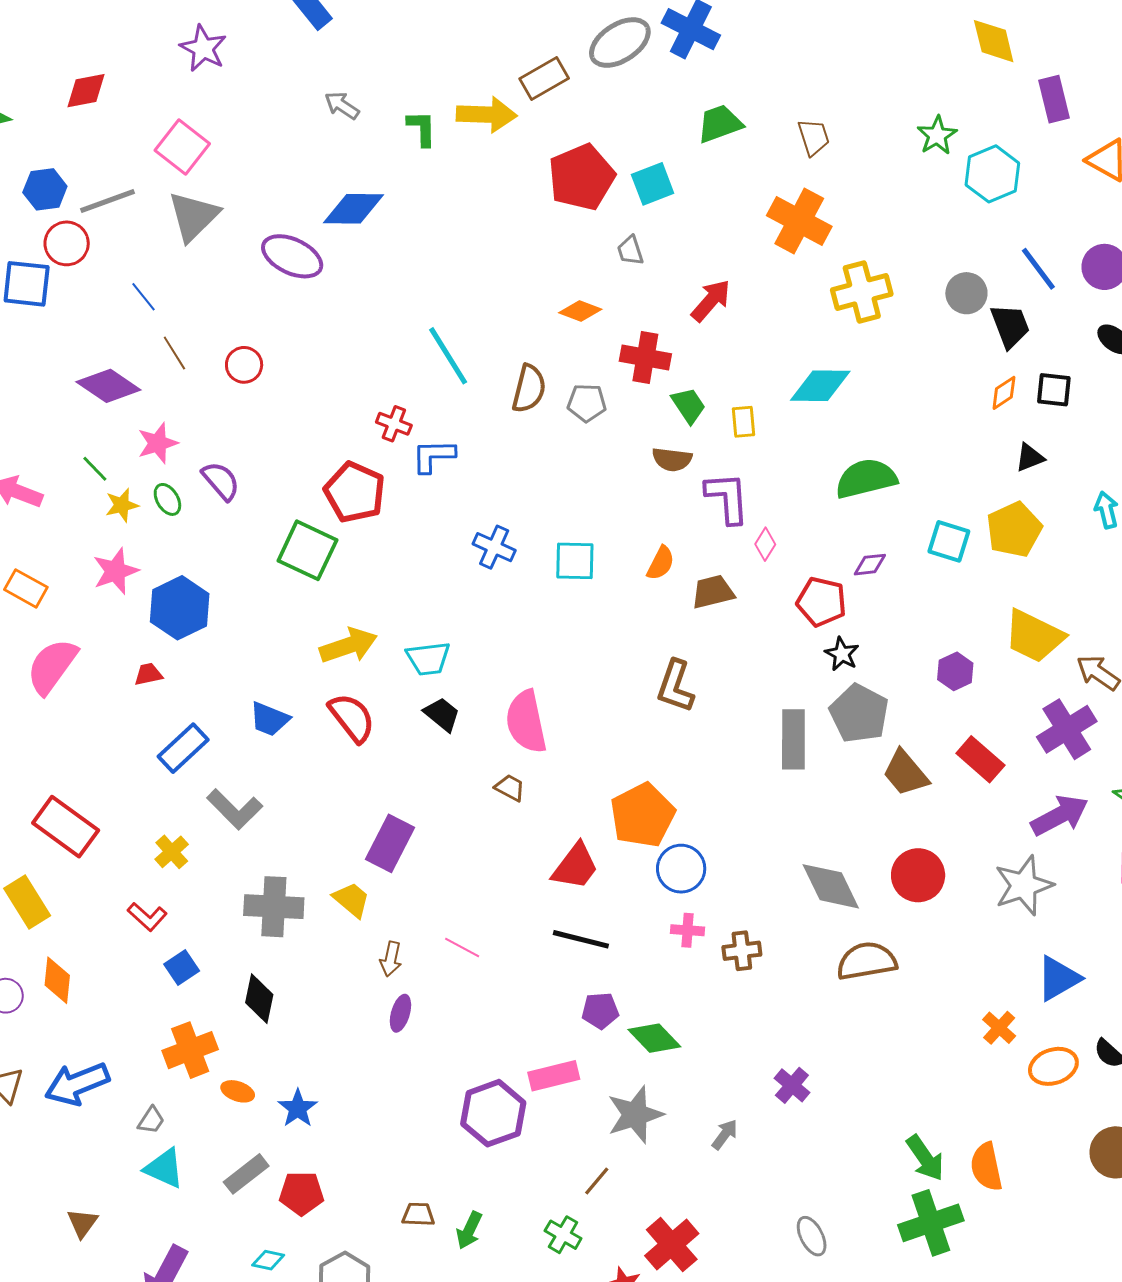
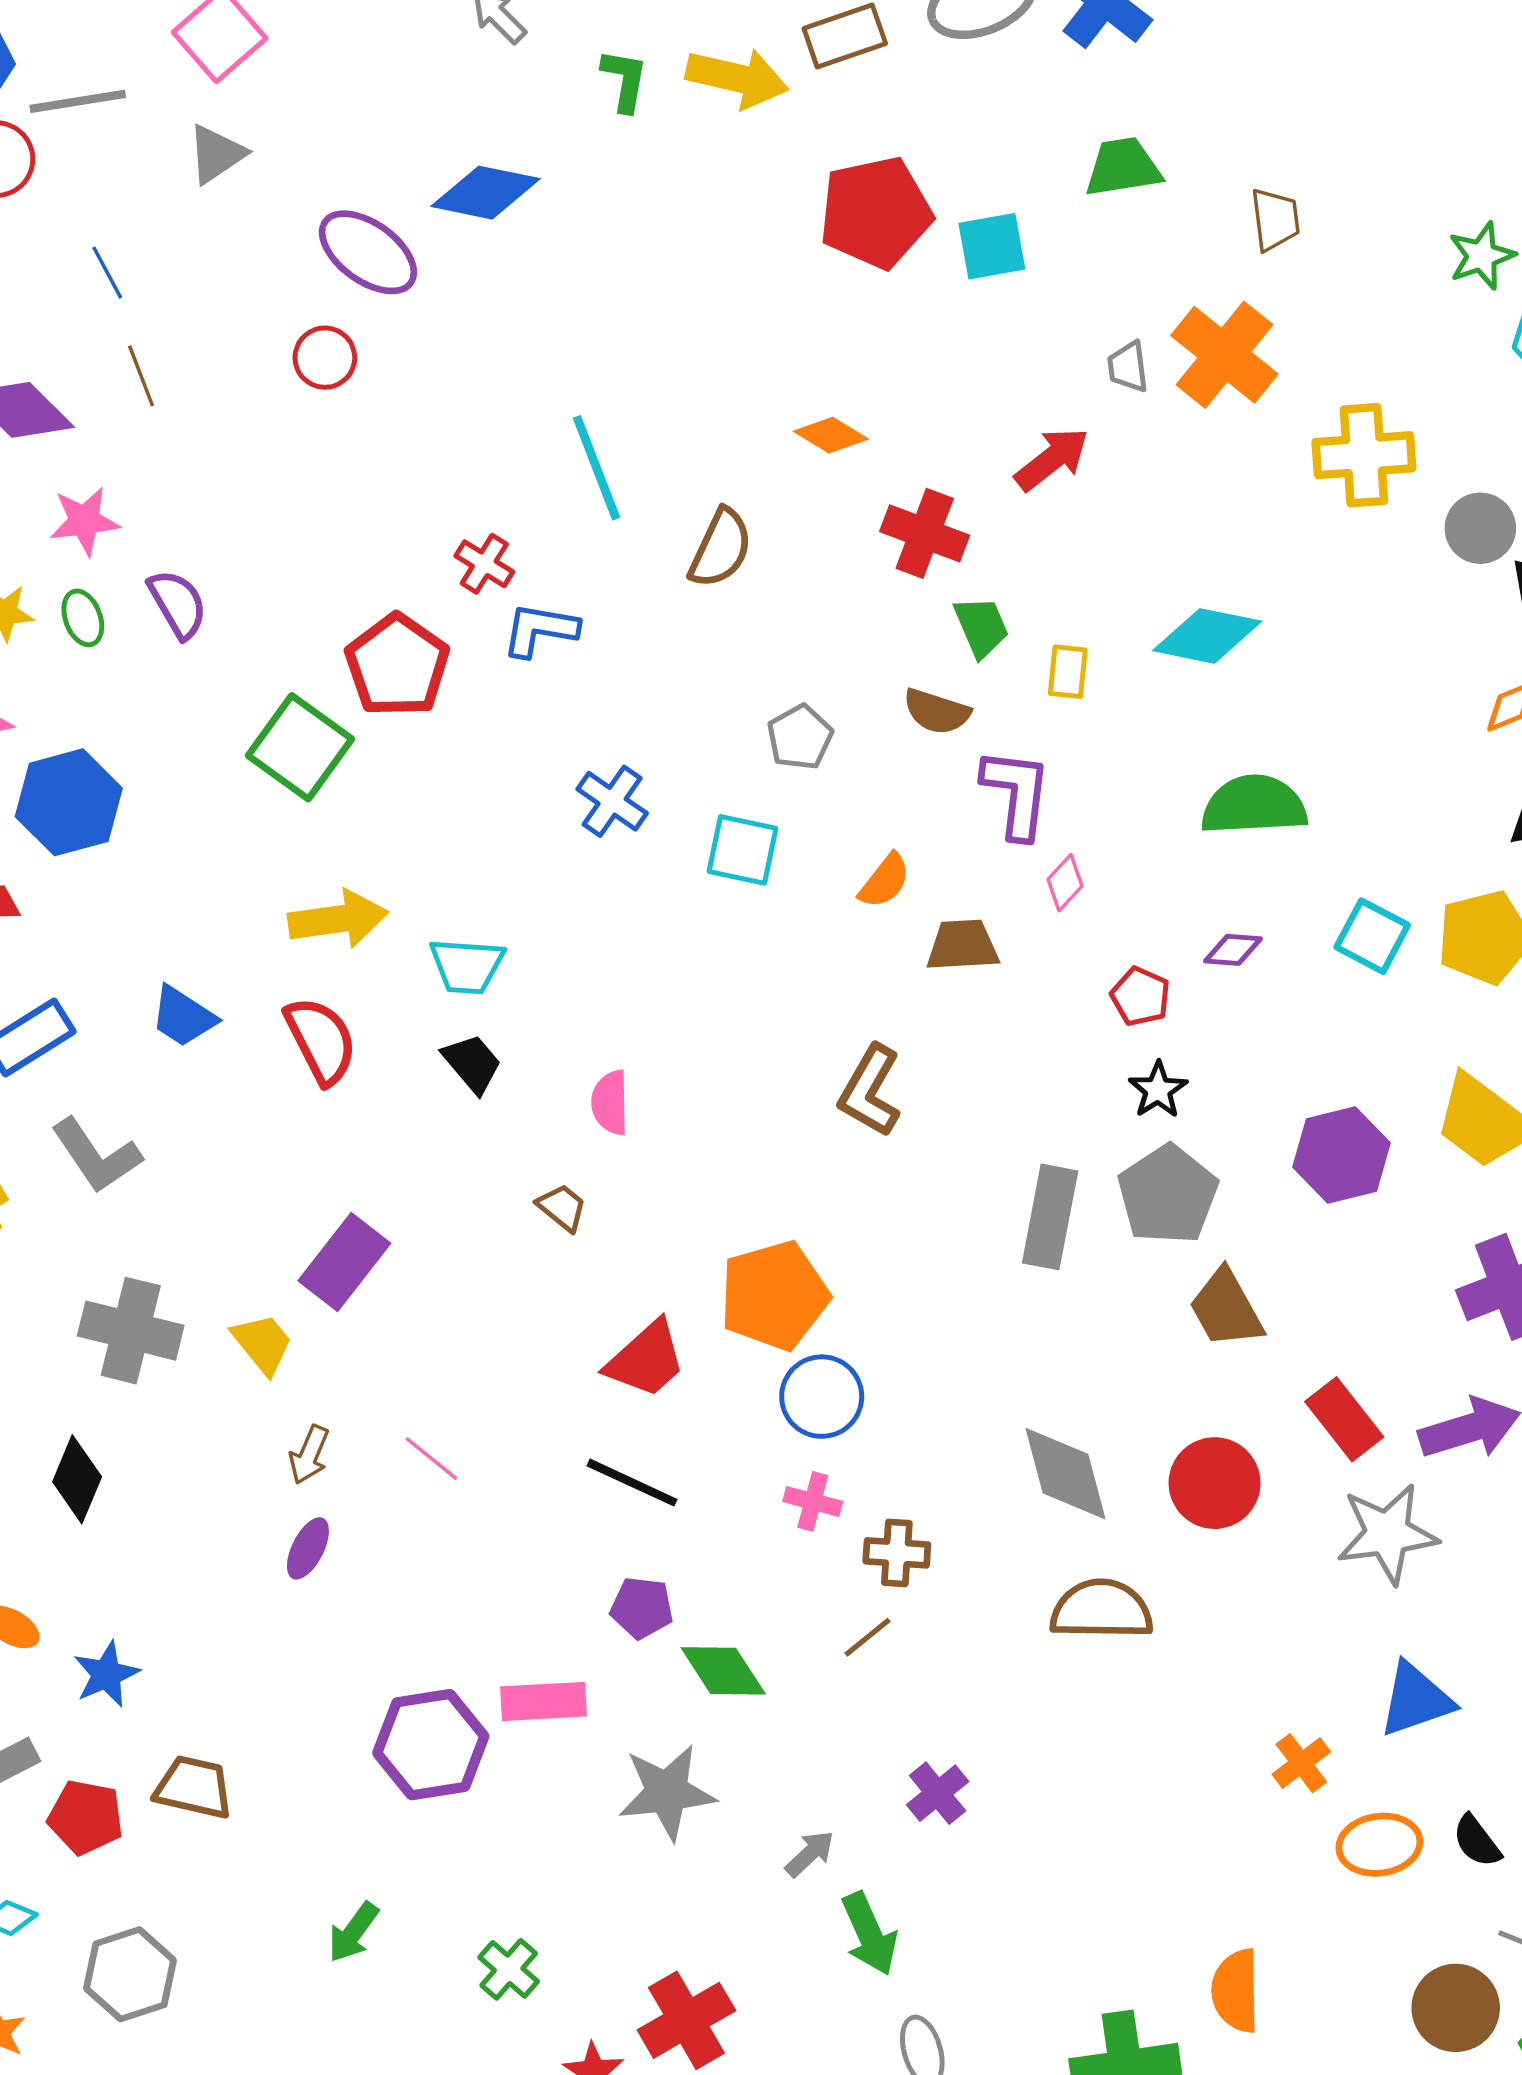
gray triangle: (193, 216) -> (216, 154), size x0.7
gray trapezoid: (630, 251) -> (1128, 367), moved
yellow cross: (862, 292) -> (1364, 455), moved
red circle: (244, 365) -> (325, 358), moved
gray pentagon: (587, 403) -> (800, 737), moved, turned 30
red pentagon: (821, 602) -> (1140, 996), size x0.7
purple hexagon: (955, 671) -> (1341, 1155), size x1.5
pink semicircle: (526, 722) -> (610, 1103), size x0.6
red rectangle: (980, 759) -> (1344, 1419), moved
green arrow: (925, 1158) -> (869, 1934), moved
brown line: (597, 1181) -> (867, 1637), moved
brown trapezoid: (418, 1214) -> (194, 1787), moved, size x1.4

